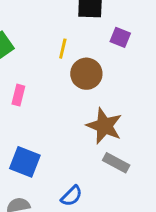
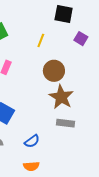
brown circle: (86, 74) -> (54, 71), moved
gray rectangle: (116, 163) -> (65, 123), turned -30

